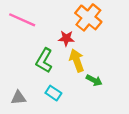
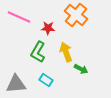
red star: (66, 38) -> (48, 28), moved
gray triangle: (19, 98) -> (16, 84), size x1.5

